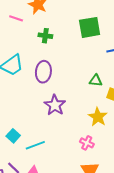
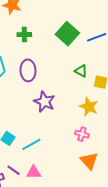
green square: (90, 27) -> (67, 34), moved, turned -30
green triangle: (96, 80) -> (81, 71), turned 32

